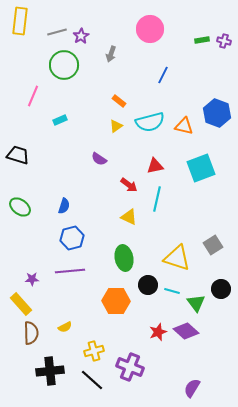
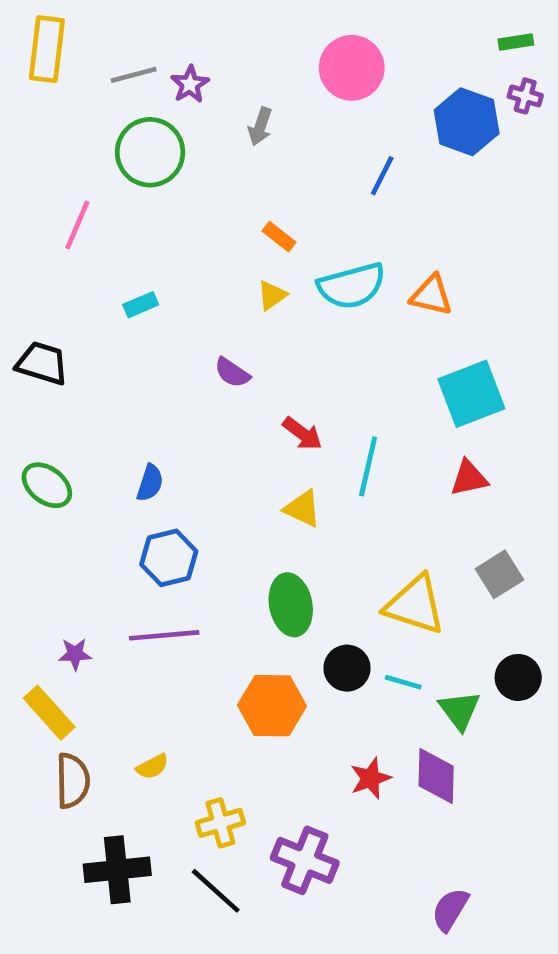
green rectangle: (202, 40) -> (516, 42), moved
blue hexagon: (217, 113) -> (467, 122), moved
cyan rectangle: (60, 120) -> (141, 305), moved
red triangle: (155, 166) -> (469, 478), moved
purple diamond: (186, 331) -> (436, 776), turned 50

